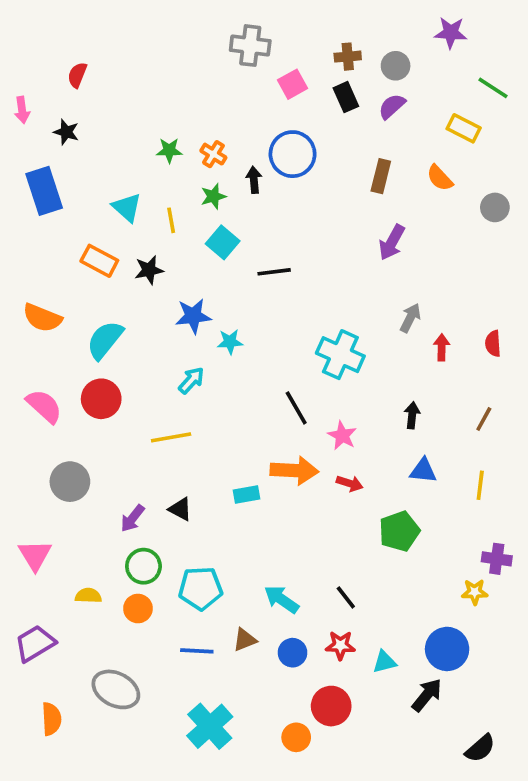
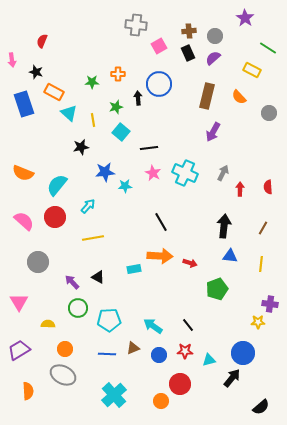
purple star: (451, 33) -> (245, 18), turned 30
orange cross: (213, 154) -> (118, 74), moved, turned -32
brown rectangle: (381, 176) -> (207, 96), size x1.4
orange rectangle: (99, 261) -> (54, 92), moved
cyan cross: (340, 355) -> (185, 173), moved
cyan arrow: (191, 380) -> (88, 206), moved
black arrow: (412, 415) -> (224, 226), size x1.6
pink star: (342, 436) -> (153, 173), moved
purple arrow: (132, 518) -> (72, 282), turned 98
orange circle: (138, 609) -> (65, 349), moved

